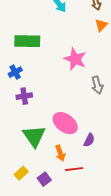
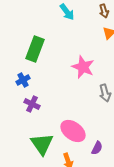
green rectangle: (27, 41) -> (35, 49), turned -70
purple cross: (24, 96) -> (32, 104), turned 35

